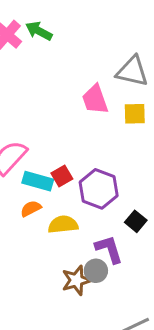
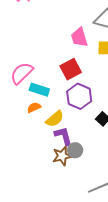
red square: (62, 176) -> (71, 69), moved, size x1.5
yellow semicircle: (63, 225) -> (55, 119), turned 144
purple L-shape: (109, 249) -> (63, 136), moved

